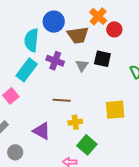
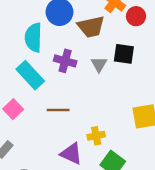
cyan rectangle: (27, 70) -> (30, 75), turned -75
brown line: (62, 100) -> (58, 110), moved
purple triangle: (42, 131) -> (71, 154), moved

